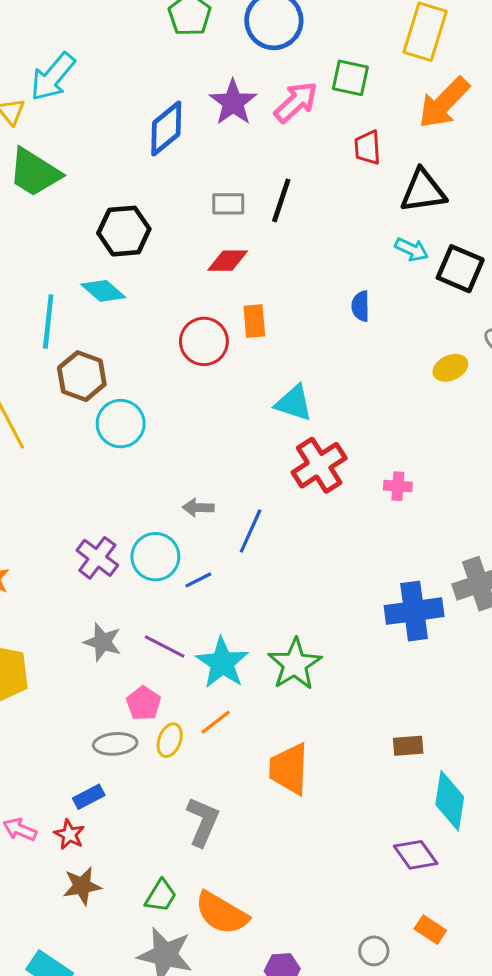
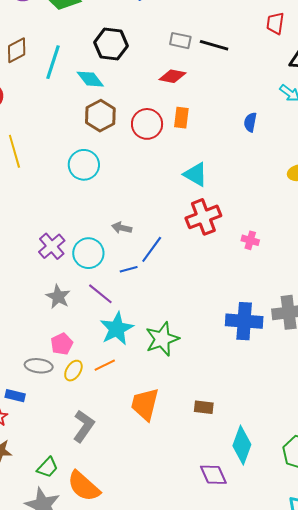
black line: (281, 200) -> (214, 45), turned 76
cyan line: (48, 321) -> (53, 62), moved
brown hexagon: (82, 376) -> (100, 116), moved
blue line: (198, 580) -> (129, 269), moved
gray star: (103, 642) -> (58, 297), moved
purple line: (165, 647) -> (100, 294), moved
brown rectangle: (408, 746) -> (204, 407), moved
blue rectangle: (89, 797) -> (15, 396), turned 30

